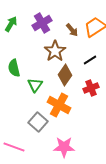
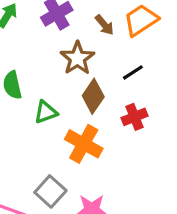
green triangle: (35, 85) -> (46, 112), turned 35
gray square: (38, 122) -> (50, 191), moved

